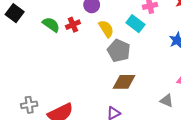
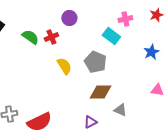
yellow semicircle: (106, 29) -> (64, 66), moved
gray triangle: (167, 101) -> (120, 110), moved

